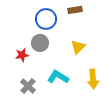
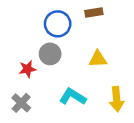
yellow triangle: (78, 47) -> (98, 59), turned 42
gray cross: (28, 86) -> (21, 103), moved

